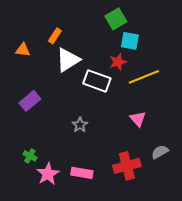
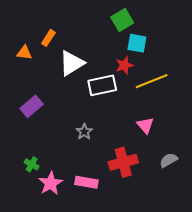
orange rectangle: (55, 36) -> (48, 38), moved
white rectangle: (97, 81) -> (102, 85), turned -32
red cross: (127, 166) -> (123, 162), moved

